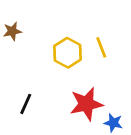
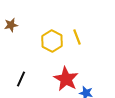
red star: (86, 104) -> (66, 79), turned -30

